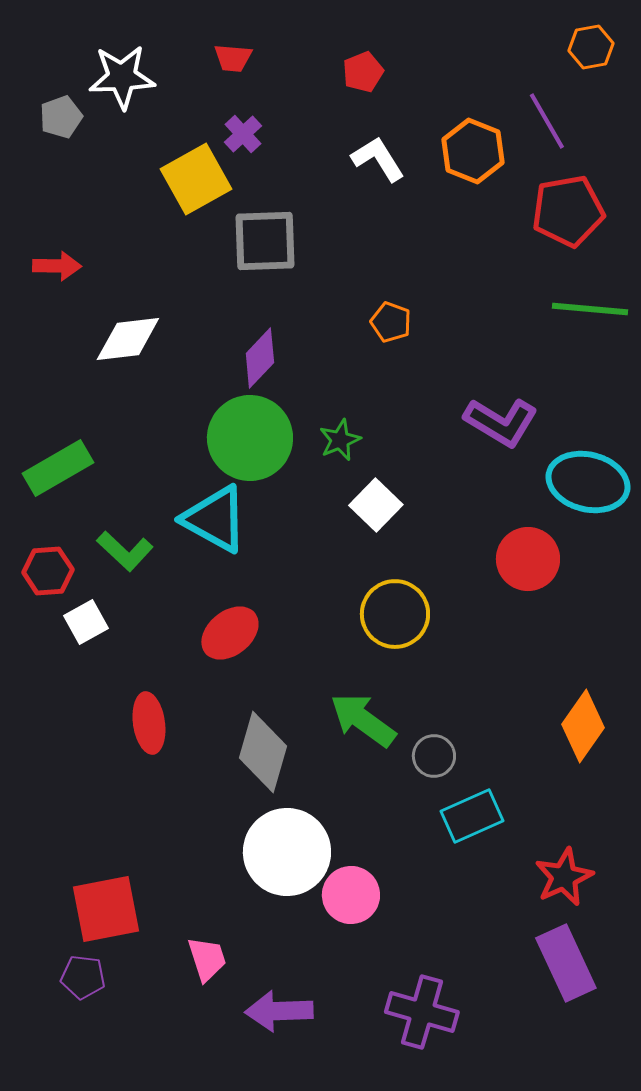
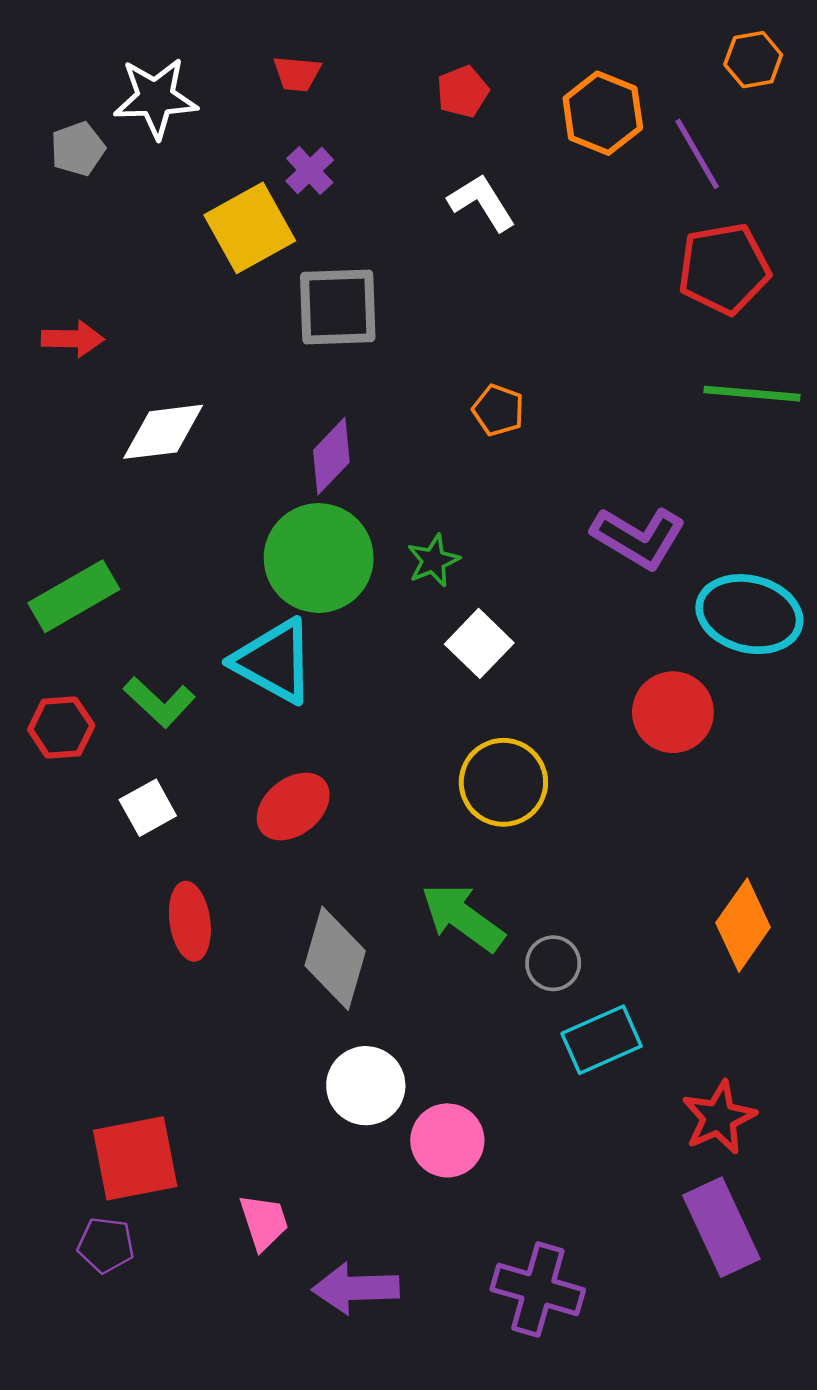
orange hexagon: (473, 151) -> (603, 113), moved
white square: (86, 622) -> (148, 808), moved
white circle: (287, 852) -> (366, 1086), size x0.7

